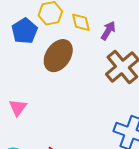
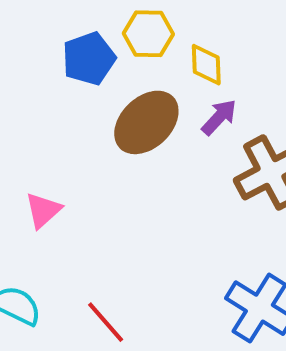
purple arrow: (108, 31) -> (219, 117), moved

